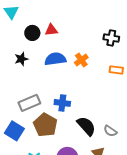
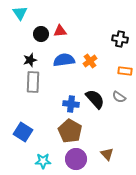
gray rectangle: (29, 103) -> (33, 82), moved, turned -65
brown pentagon: (45, 125) -> (70, 131), moved
black semicircle: (86, 126) -> (95, 99), moved
gray semicircle: (110, 131) -> (119, 97), moved

